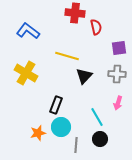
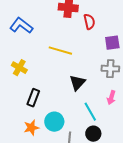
yellow cross: (26, 73) -> (19, 68), size x0.7
black triangle: (84, 76) -> (77, 83), moved
black rectangle: (56, 105) -> (33, 98), moved

